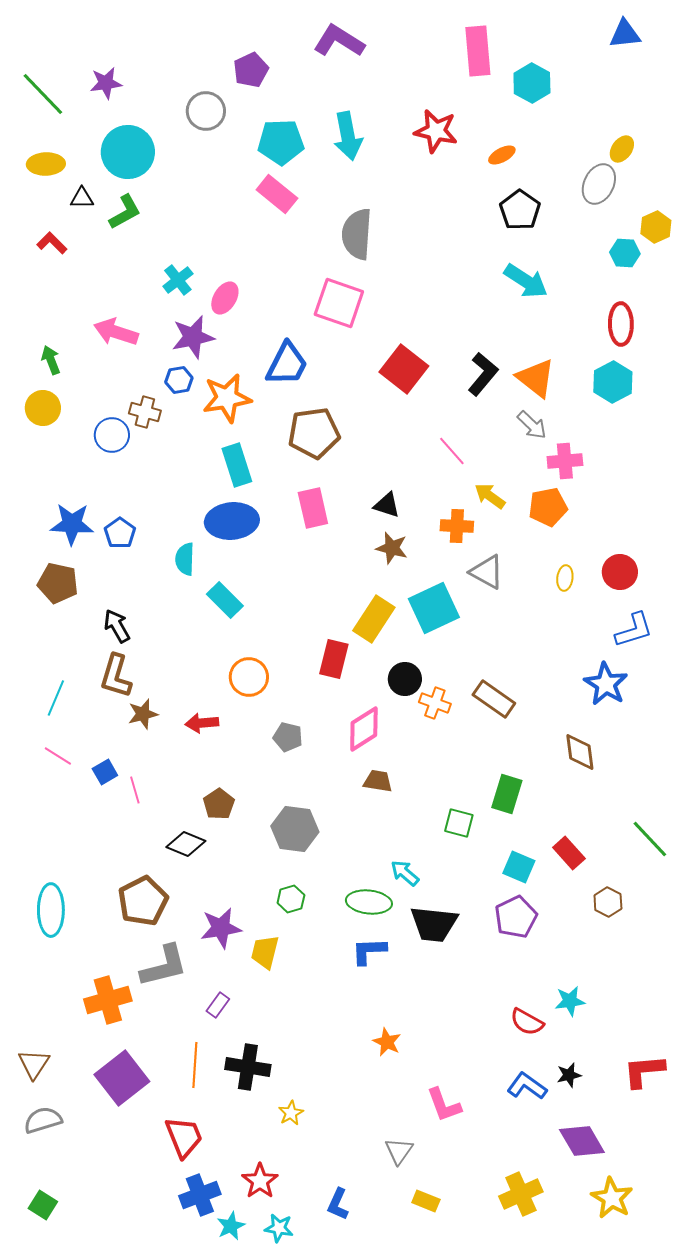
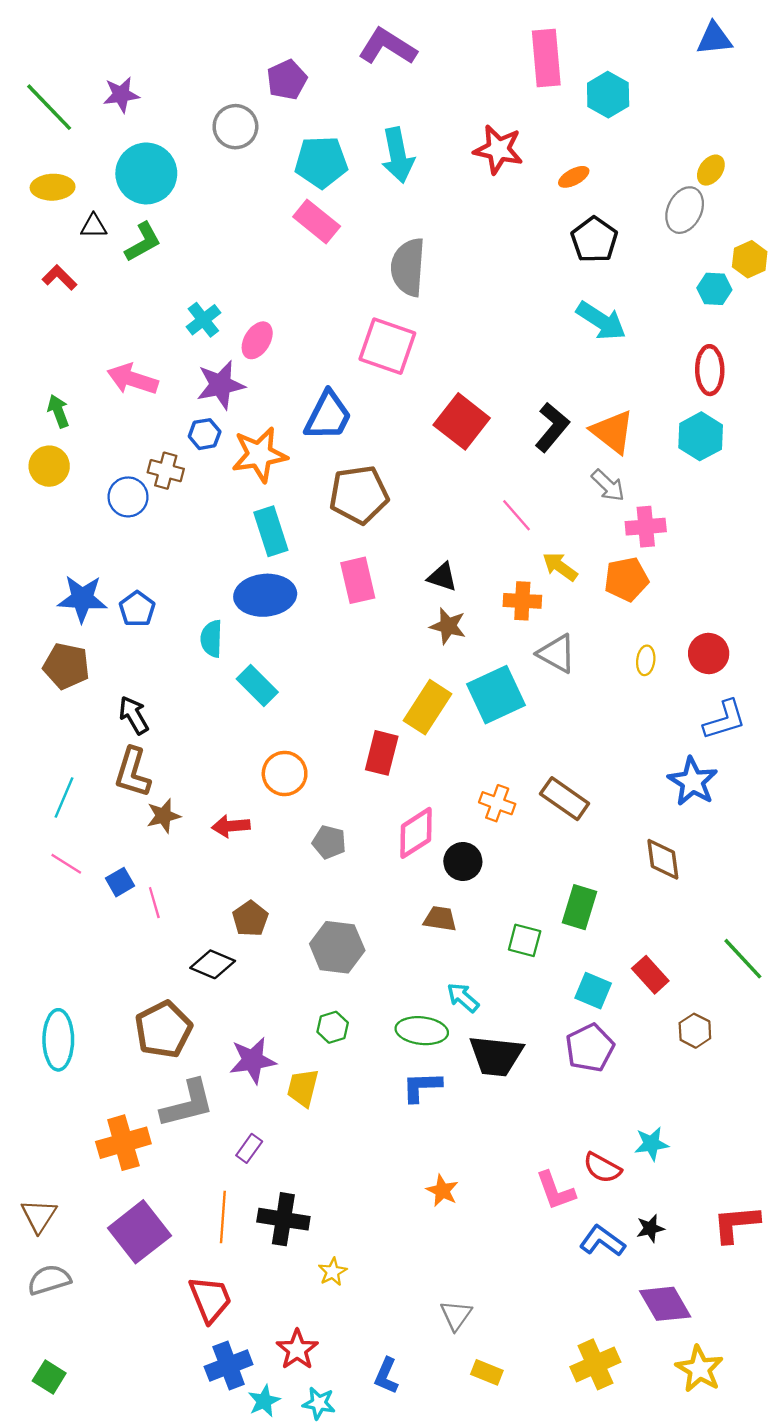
black circle: (405, 679) -> (463, 862), moved
brown trapezoid: (378, 781) -> (440, 919), moved
pink L-shape: (444, 1105) -> (555, 1191), moved

